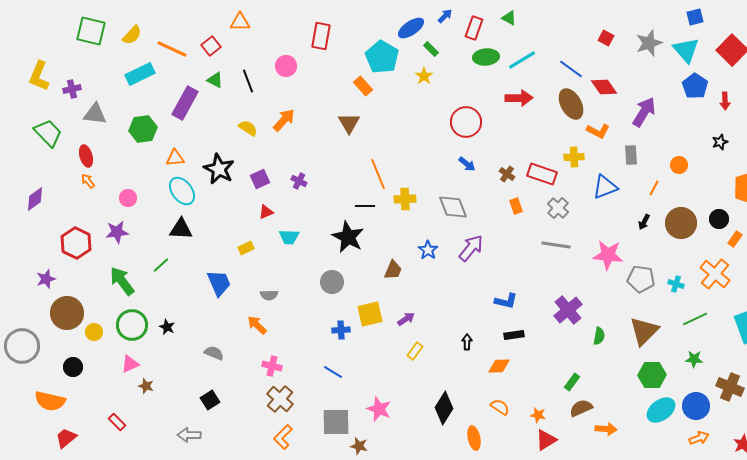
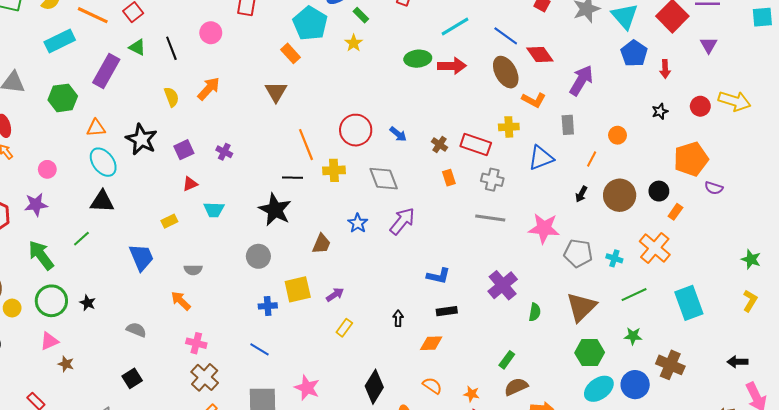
green ellipse: (486, 57) -> (418, 59), moved
red circle: (466, 122) -> (356, 130), moved
yellow semicircle: (248, 128) -> (171, 97), turned 36
gray cross: (558, 208) -> (492, 180), turned -30

